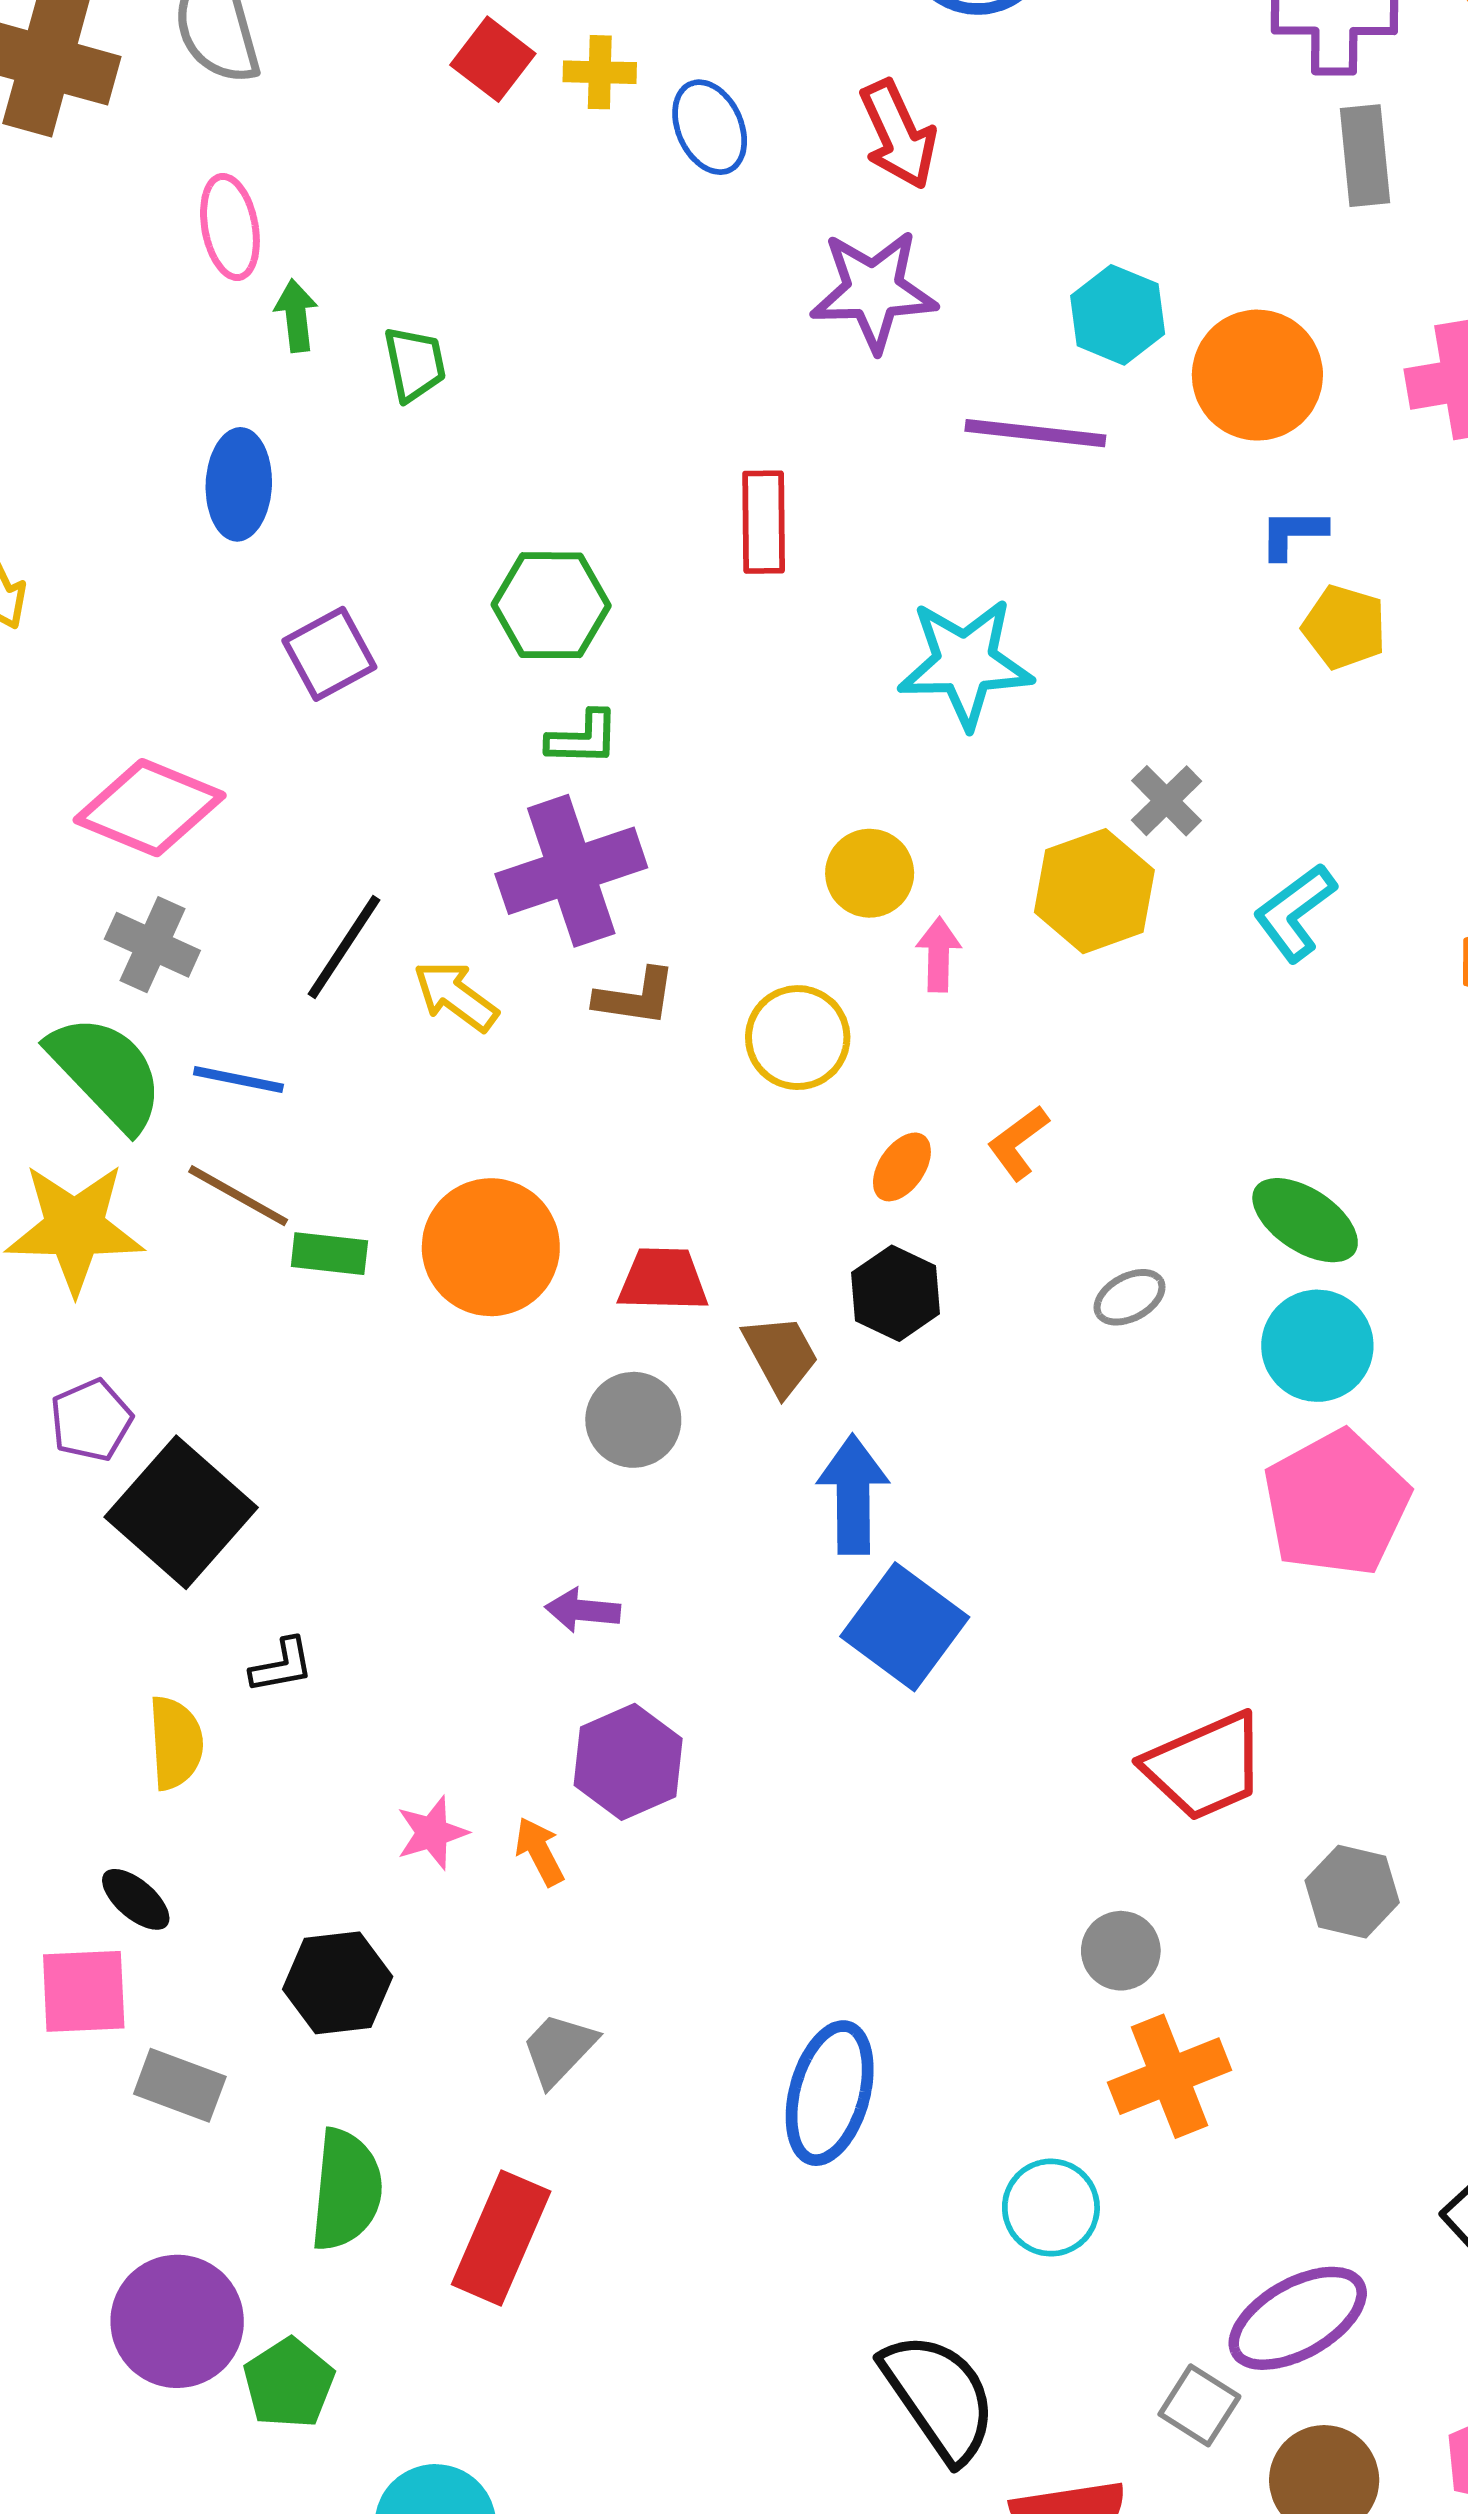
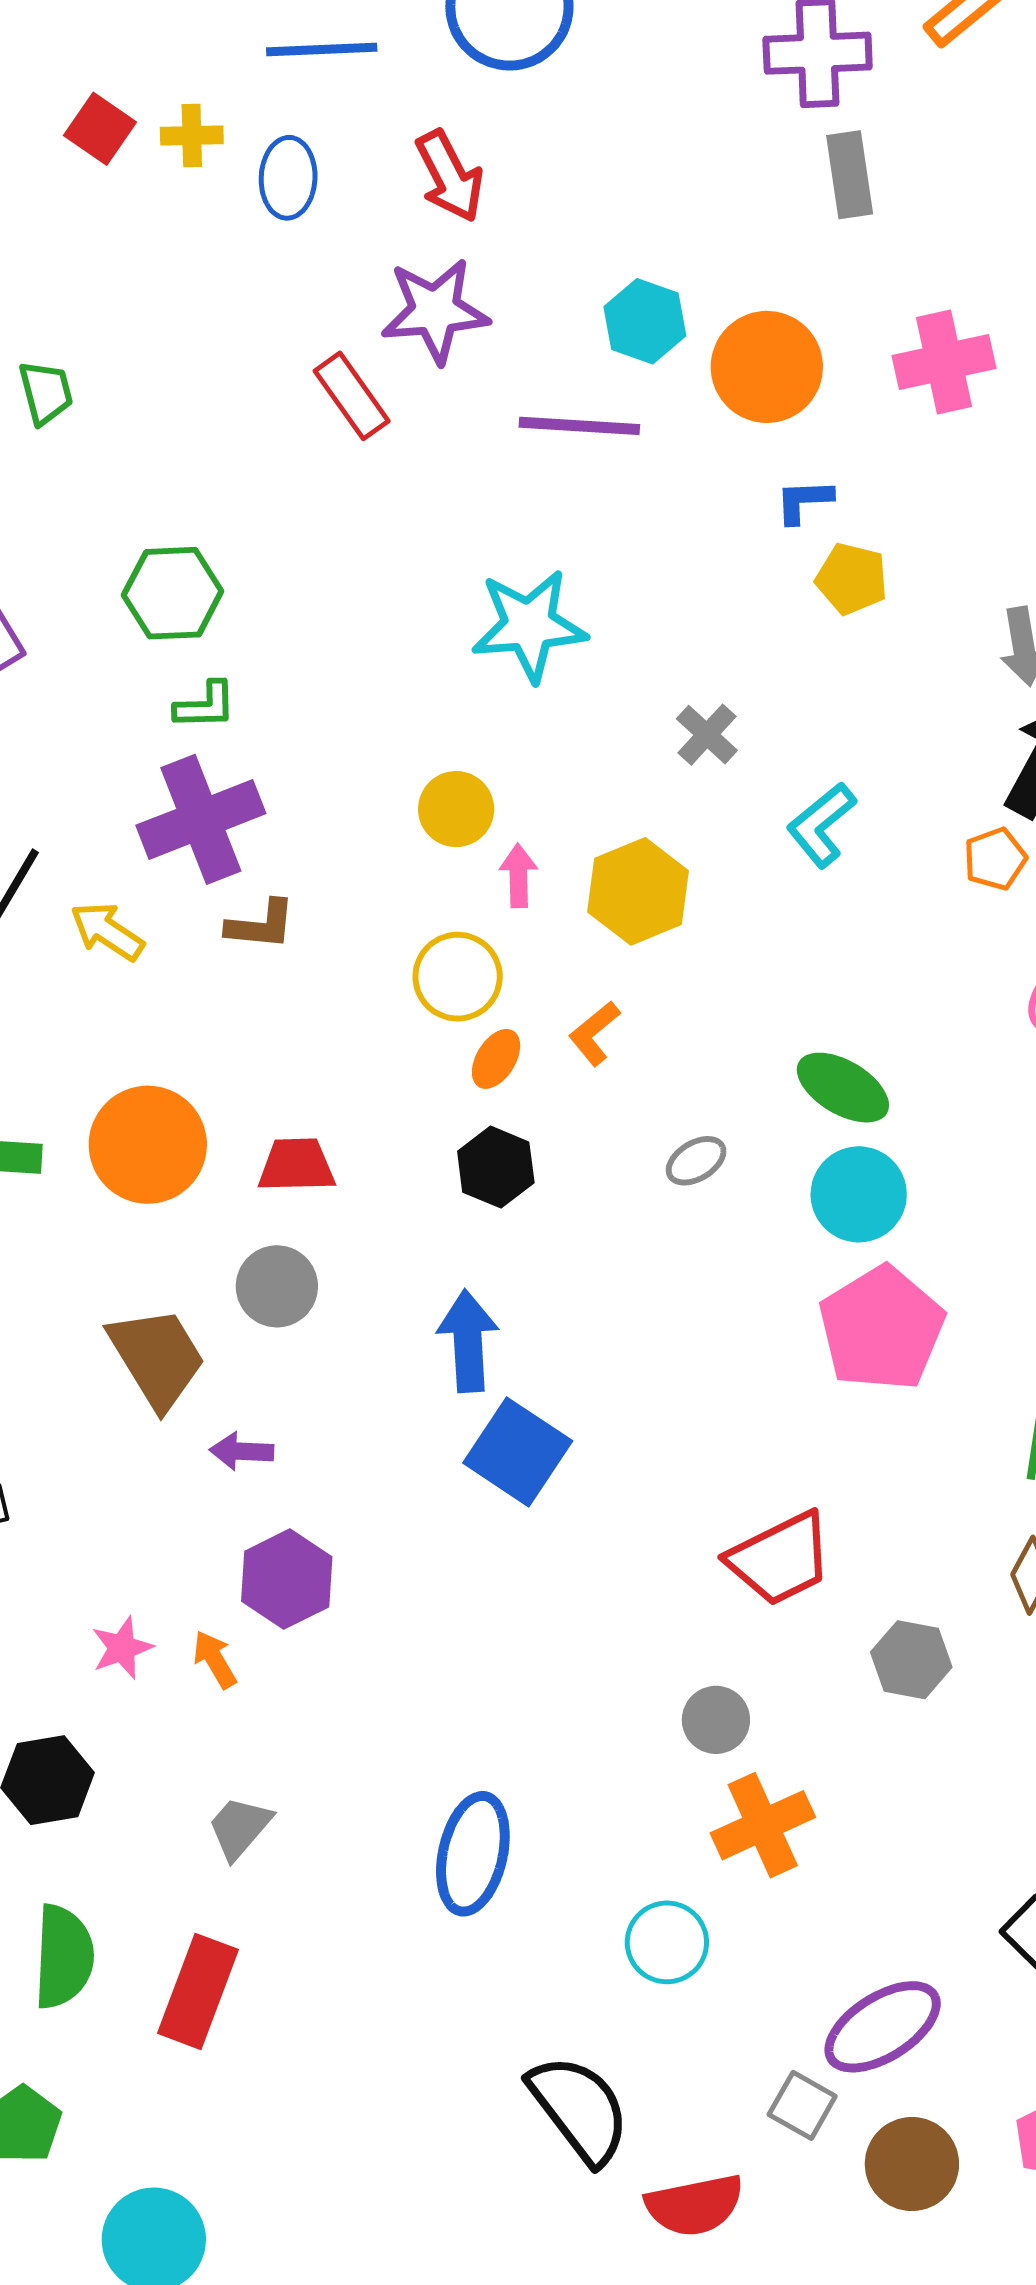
blue ellipse: (710, 127) -> (288, 178), turned 30
red rectangle: (764, 522) -> (352, 396), moved, turned -32
yellow hexagon: (1094, 891) -> (638, 891), moved
yellow circle: (798, 1038) -> (458, 977), moved
brown trapezoid: (781, 1355) -> (157, 1358), moved, size x1.5

